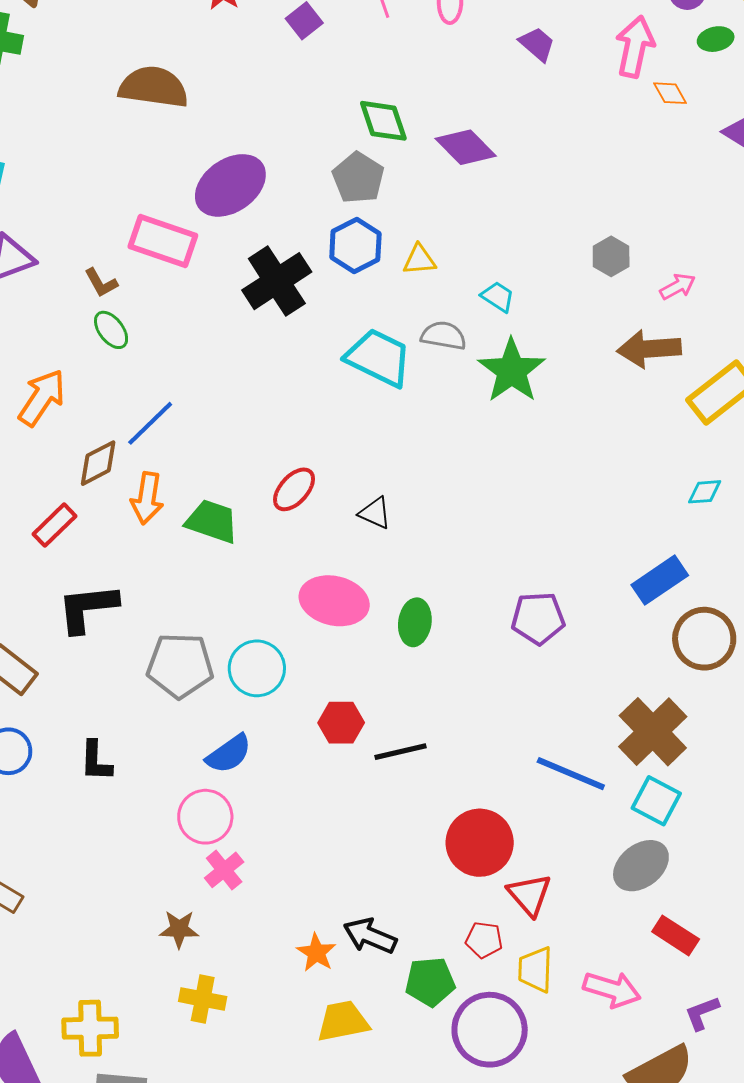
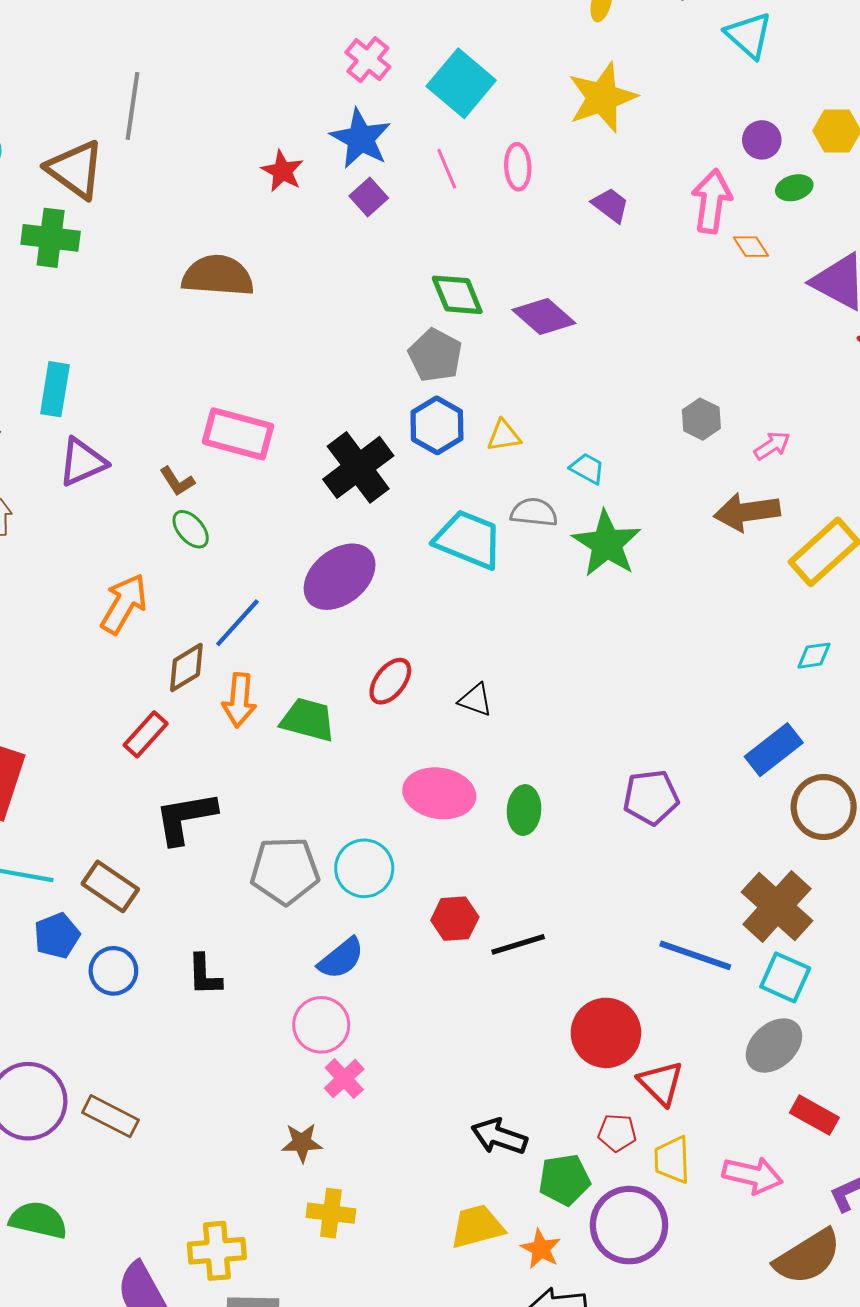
purple ellipse: (230, 185) -> (340, 577), moved
orange star: (316, 953) -> (541, 1249), moved

